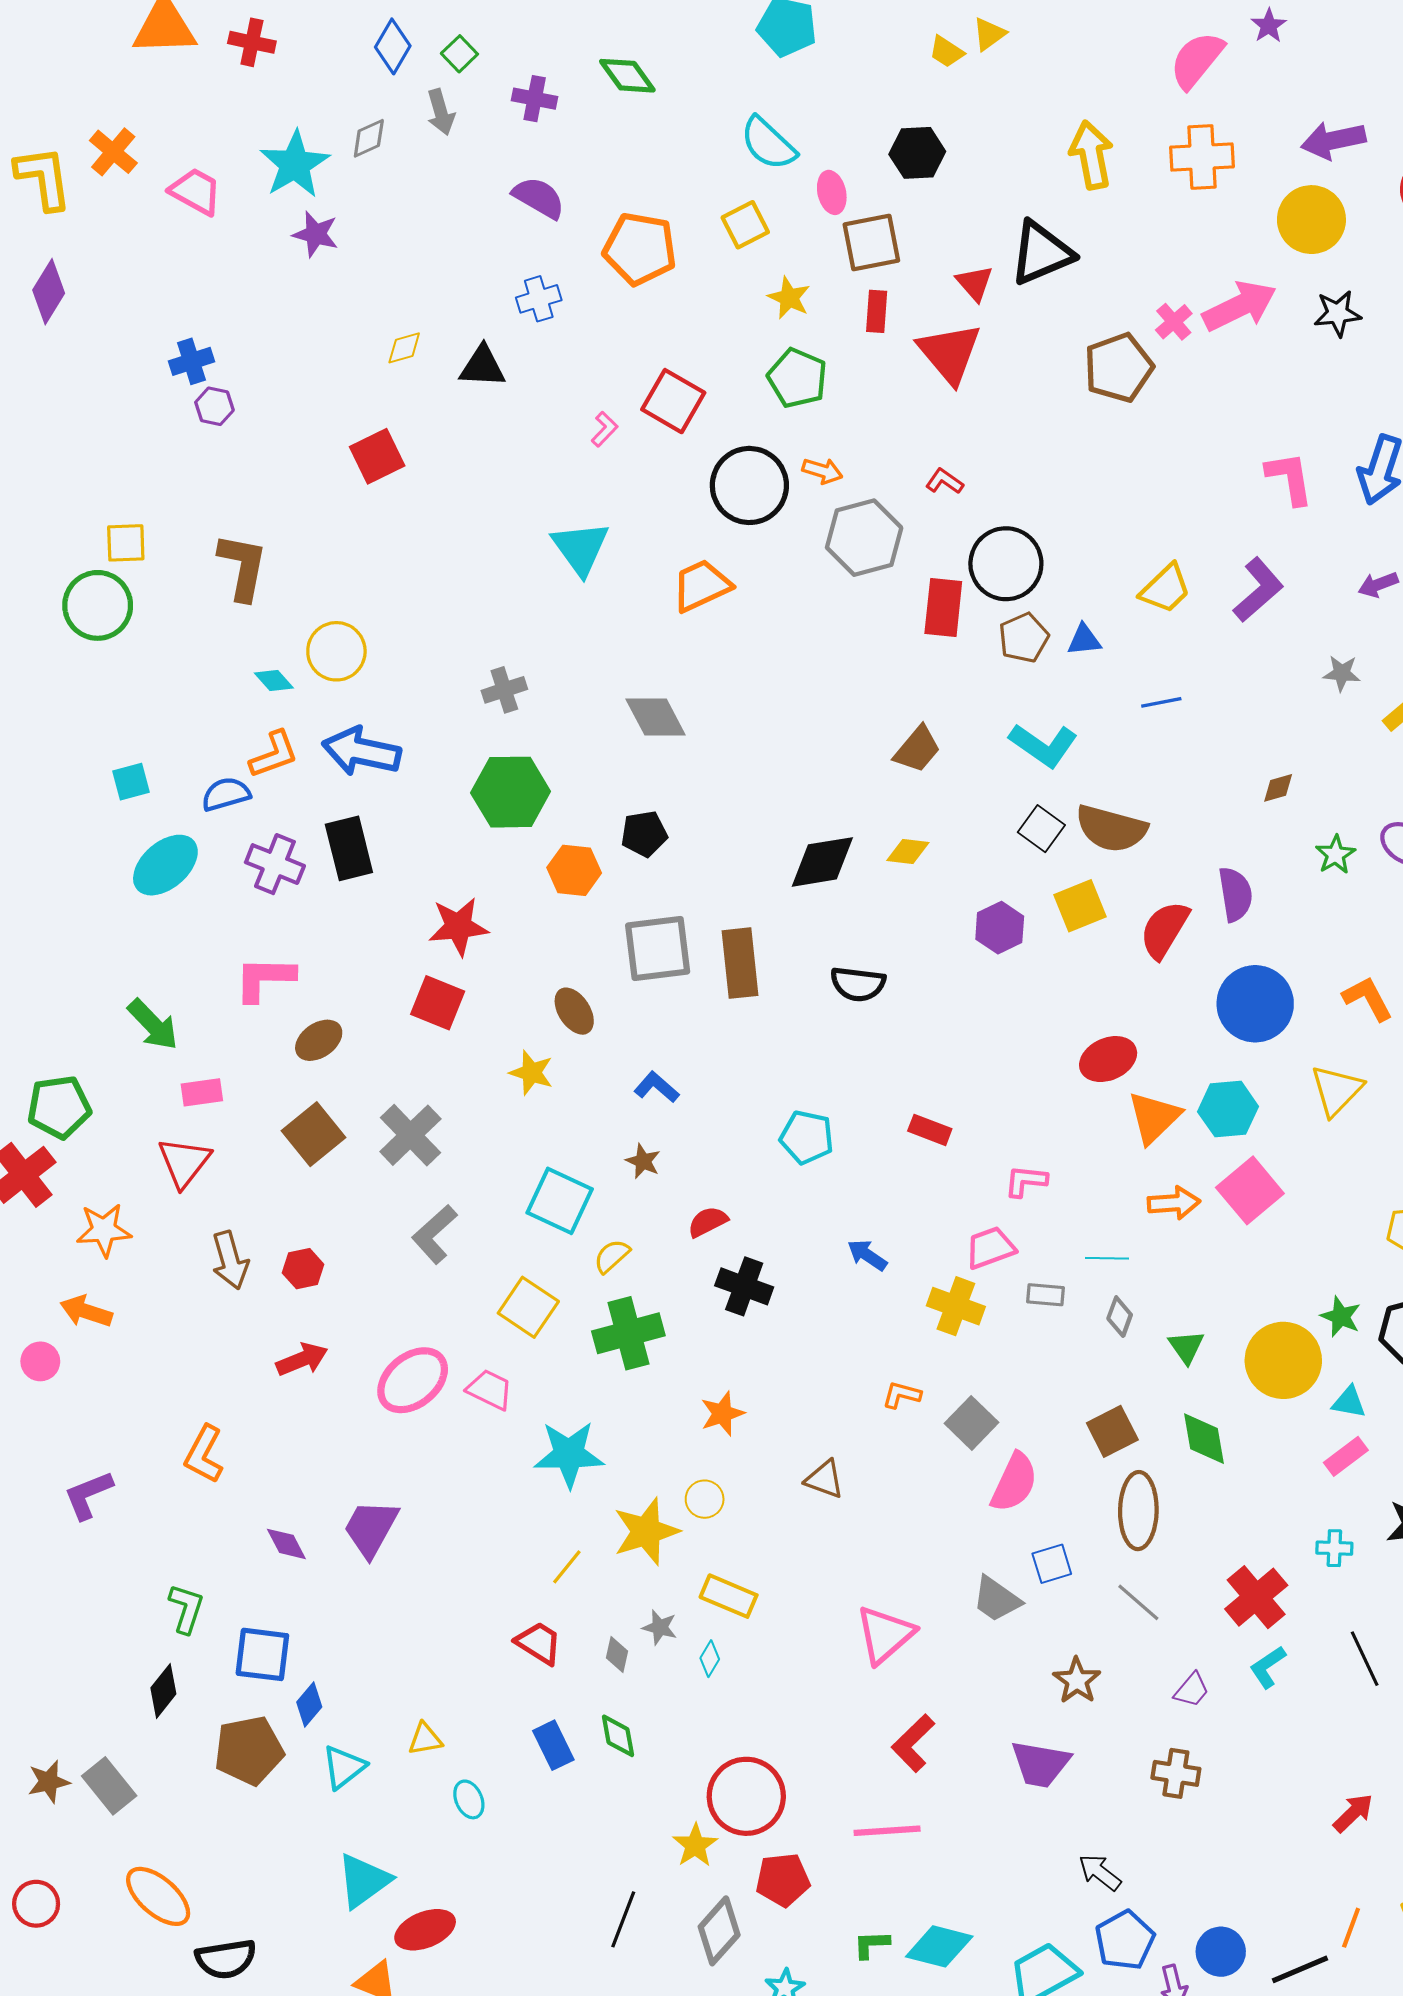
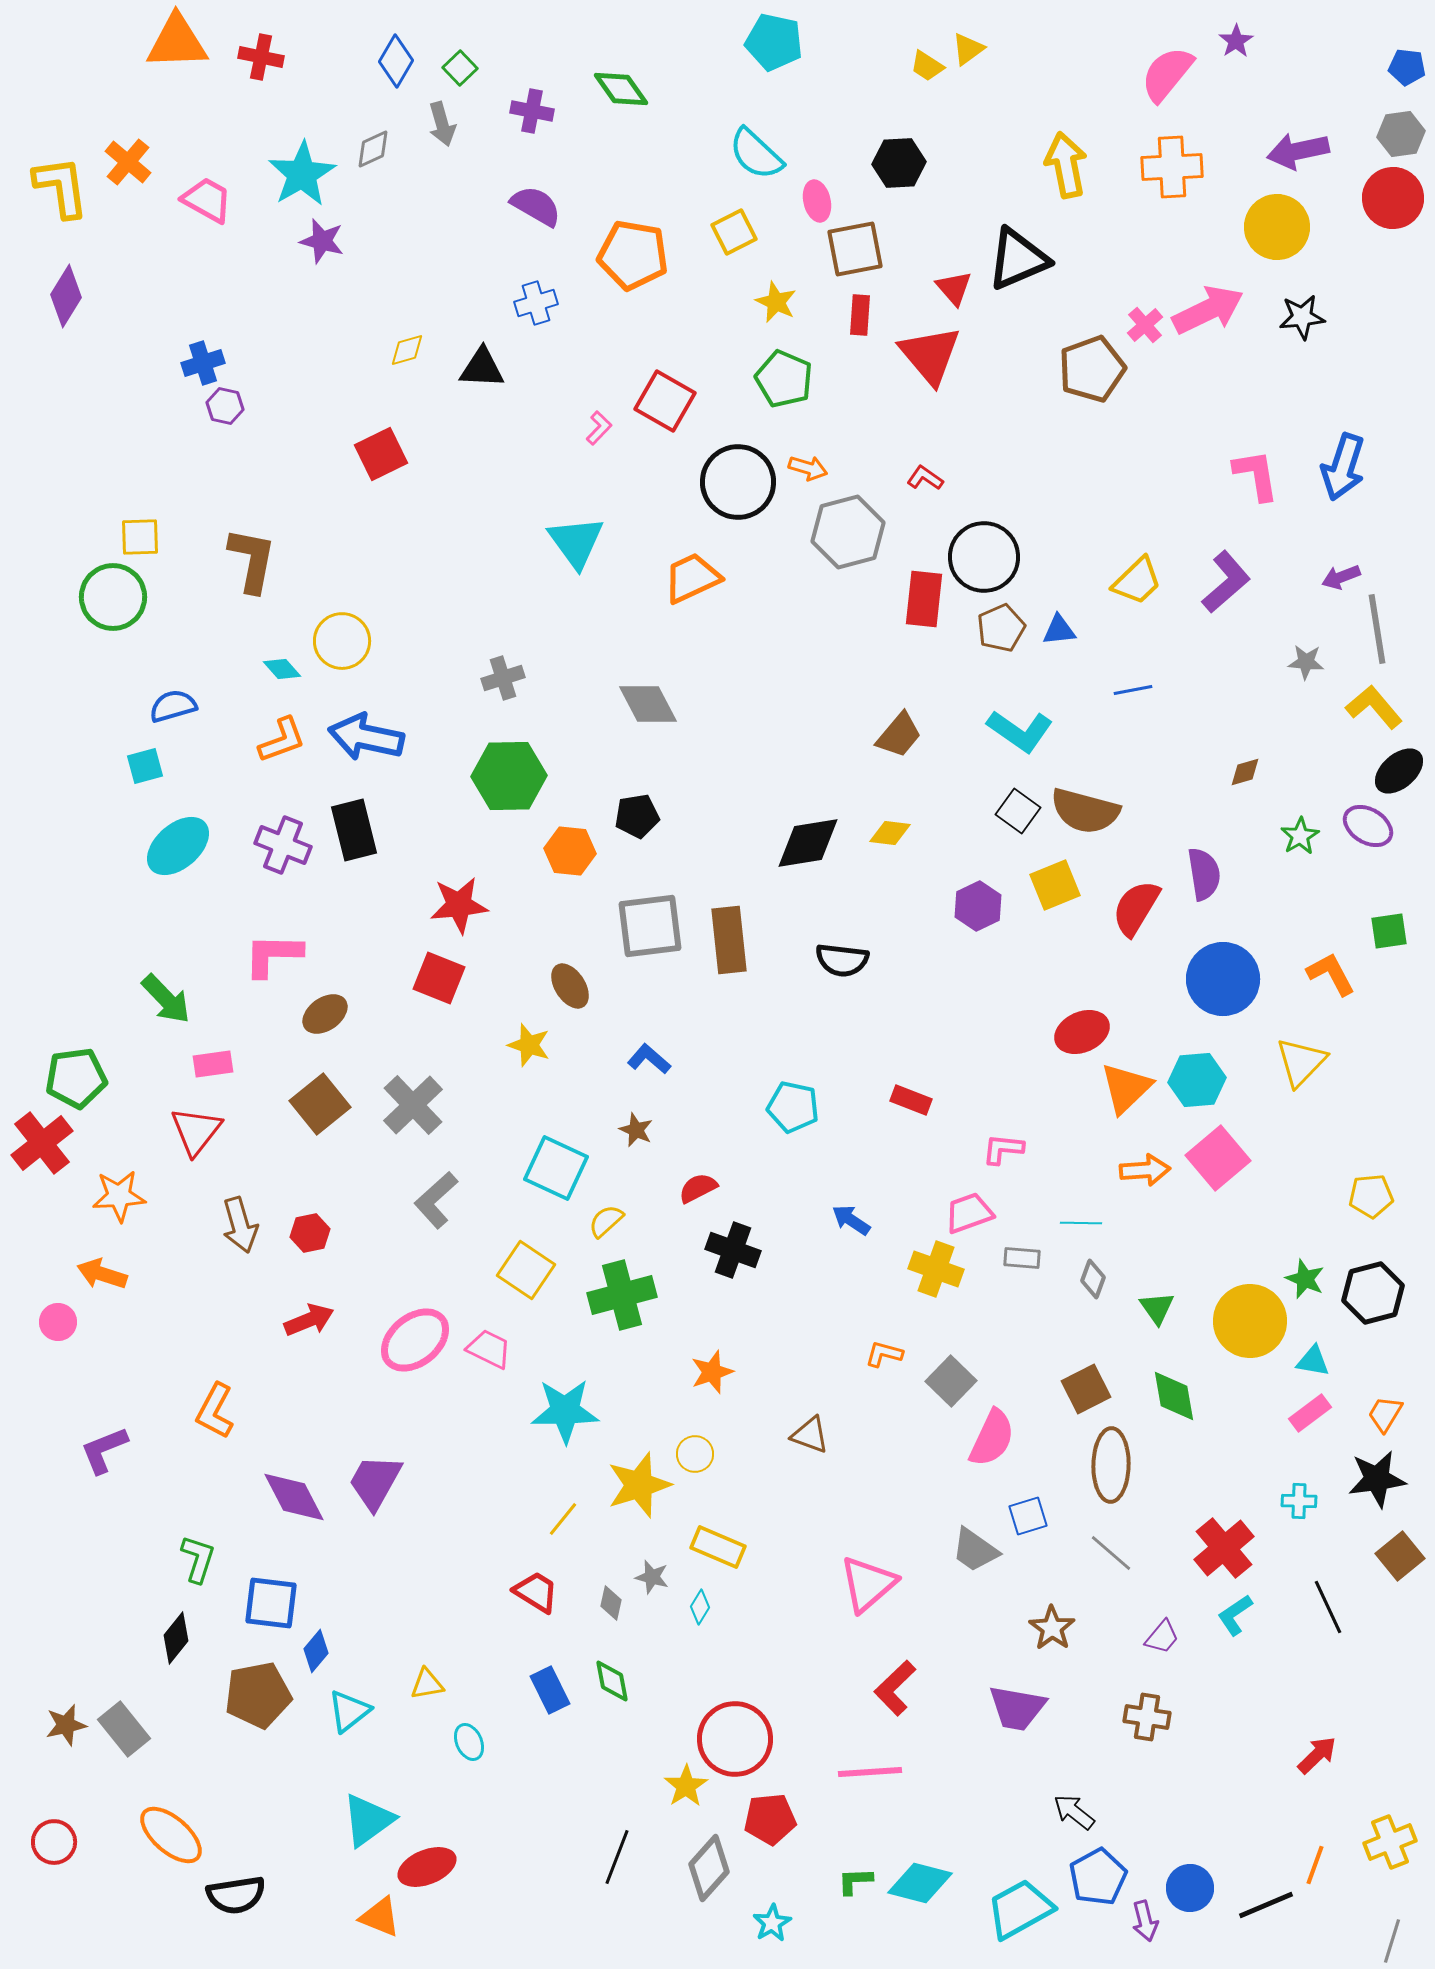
blue semicircle: (226, 794) -> (173, 706), moved
purple diamond: (286, 1544) -> (294, 1497), size x1.6

